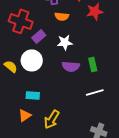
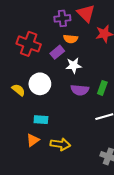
purple rectangle: (39, 36) -> (57, 52), moved
green rectangle: (93, 64) -> (102, 88), turned 32
yellow arrow: (52, 119) -> (60, 144), turned -114

